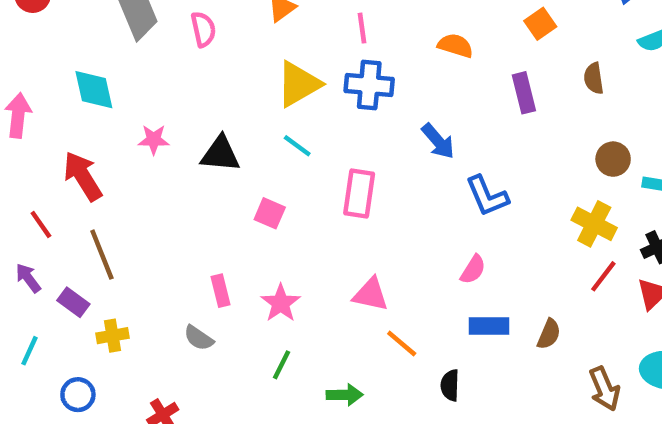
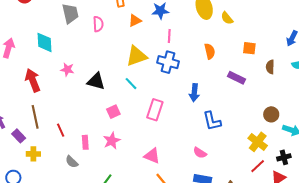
orange square: (540, 24) -> (249, 48), turned 32
orange semicircle: (455, 46) -> (210, 51), turned 49
brown semicircle: (594, 78) -> (270, 67), moved
purple rectangle: (524, 93) -> (237, 78), turned -60
blue arrow: (438, 141) -> (194, 93), turned 36
pink square: (270, 213) -> (113, 112), turned 32
red line: (41, 224) -> (61, 130), moved
pink semicircle: (473, 269) -> (200, 153), turned 80
pink star: (281, 303) -> (112, 141), moved

